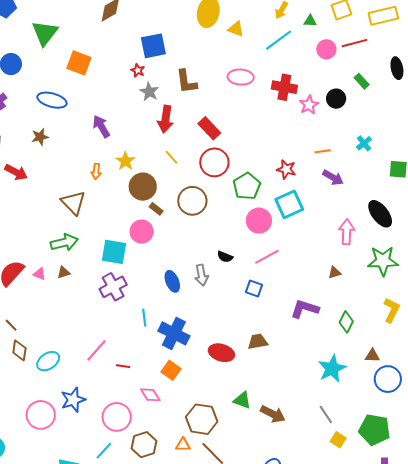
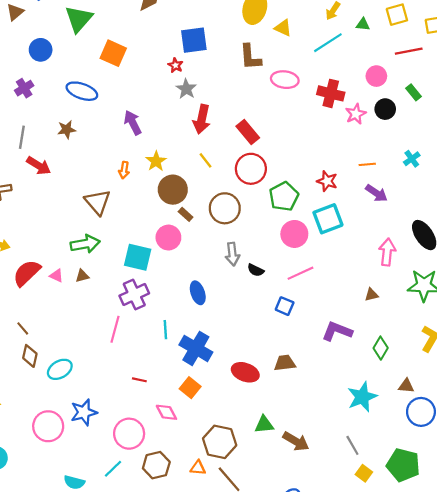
pink circle: (326, 49) -> (376, 76), moved
brown L-shape: (186, 82) -> (250, 57), moved
gray arrow: (201, 275) -> (232, 254), moved
pink line: (96, 350) -> (115, 329), moved, turned -30
green triangle: (242, 400) -> (264, 424), turned -30

